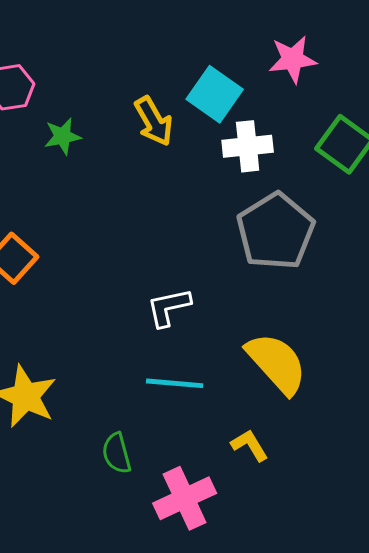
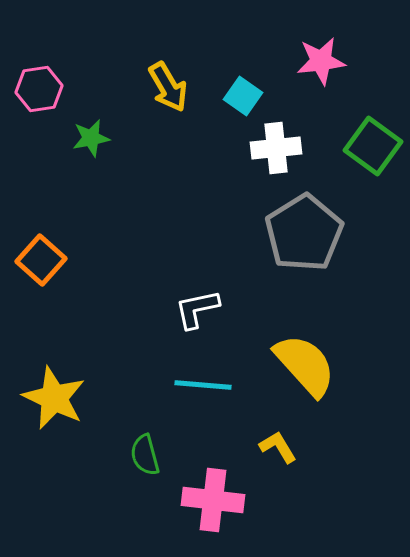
cyan square: (215, 94) -> (243, 96), size x0.7
yellow arrow: (154, 121) -> (168, 87), moved
pink cross: (185, 498) -> (213, 500), turned 32

